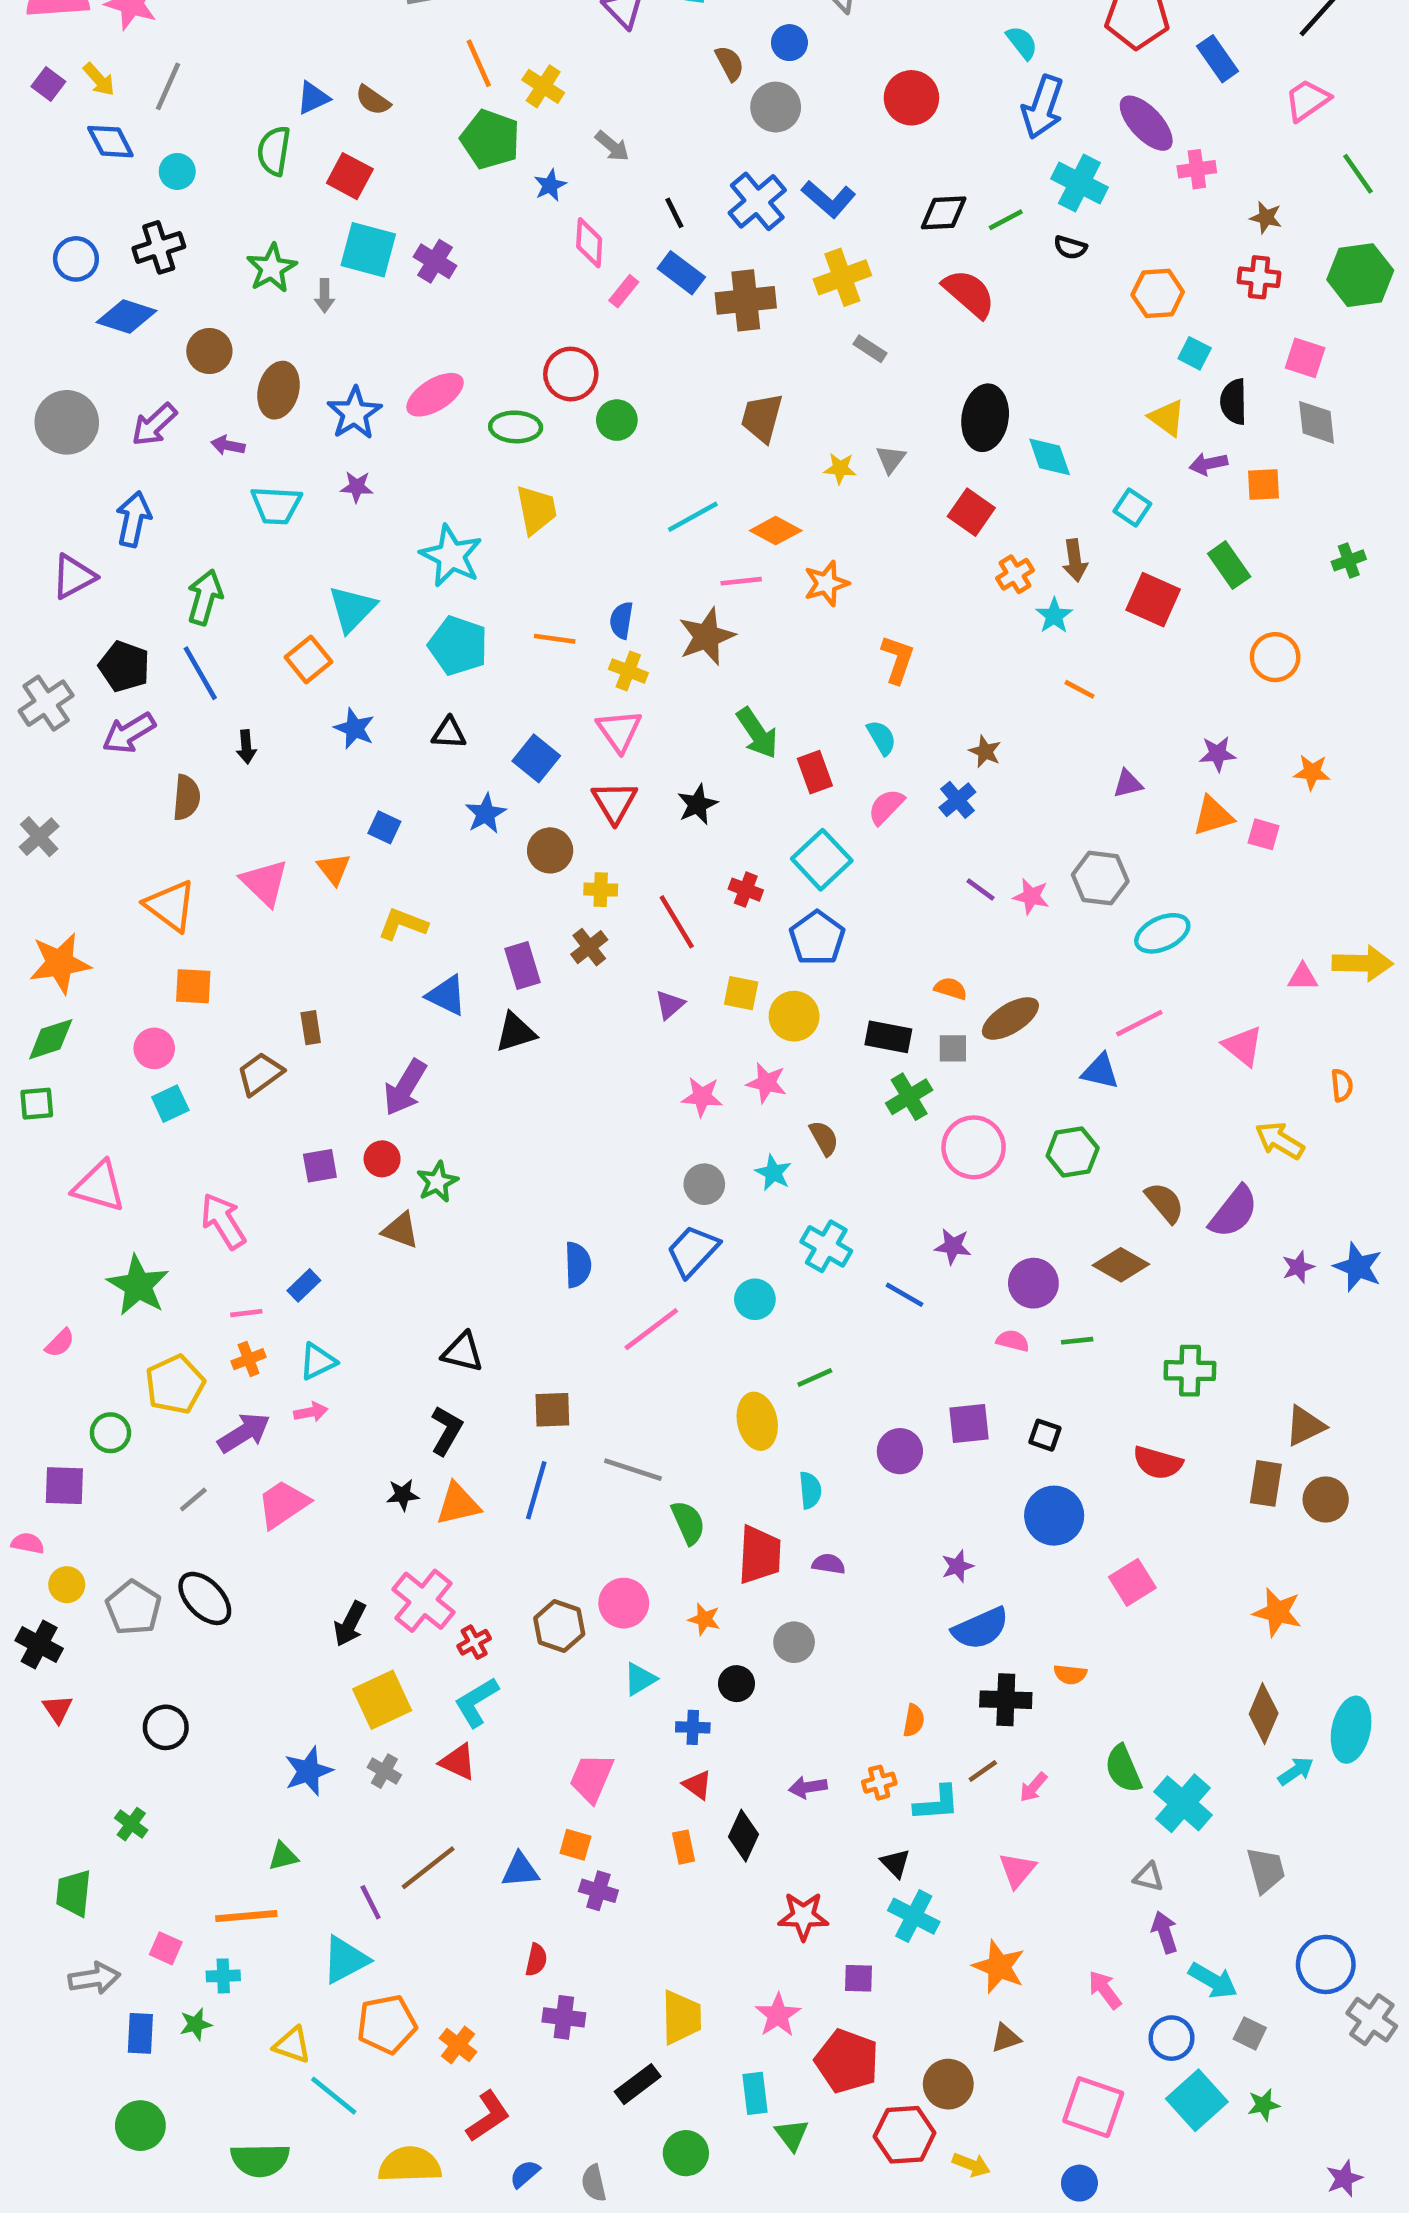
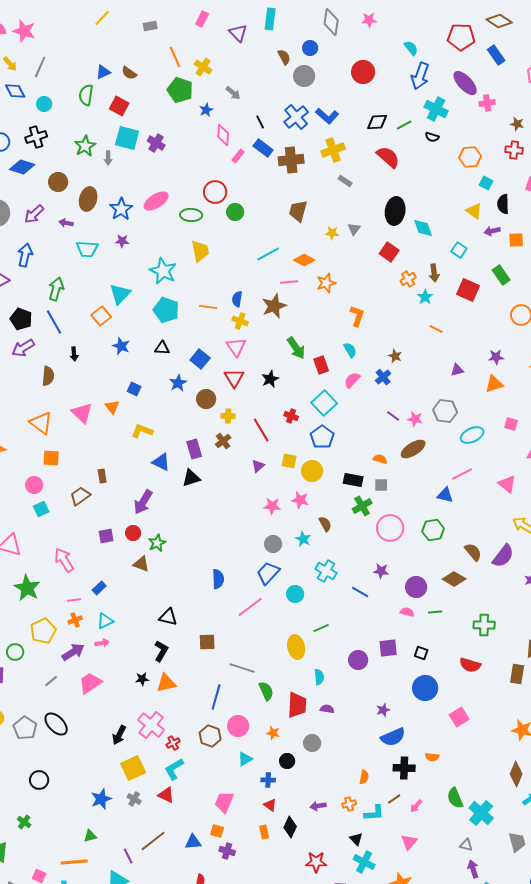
pink square: (1264, 834) -> (511, 424), moved
brown ellipse: (1010, 1018) -> (413, 449), moved
blue line: (536, 1490) -> (216, 697), moved

